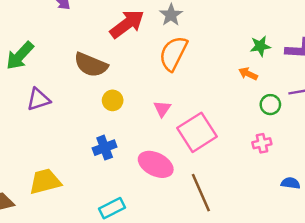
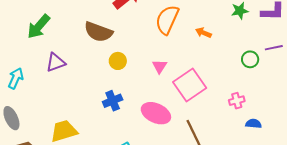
orange arrow: (248, 74) -> (203, 33), moved
pink cross: (262, 143) -> (237, 101), moved
blue semicircle: (290, 183) -> (253, 124), moved

